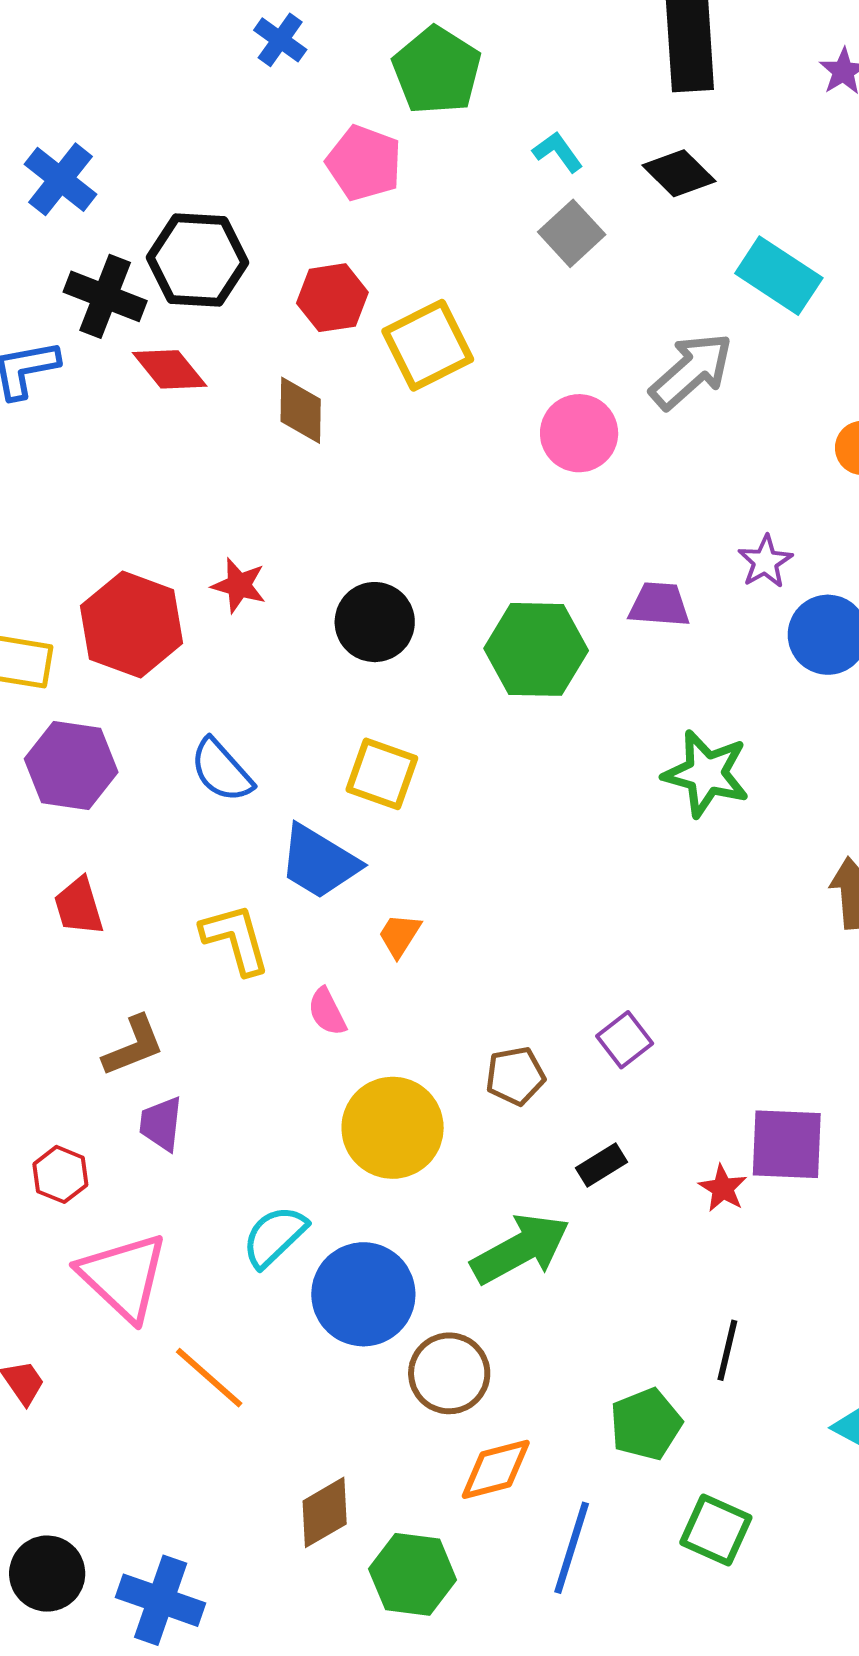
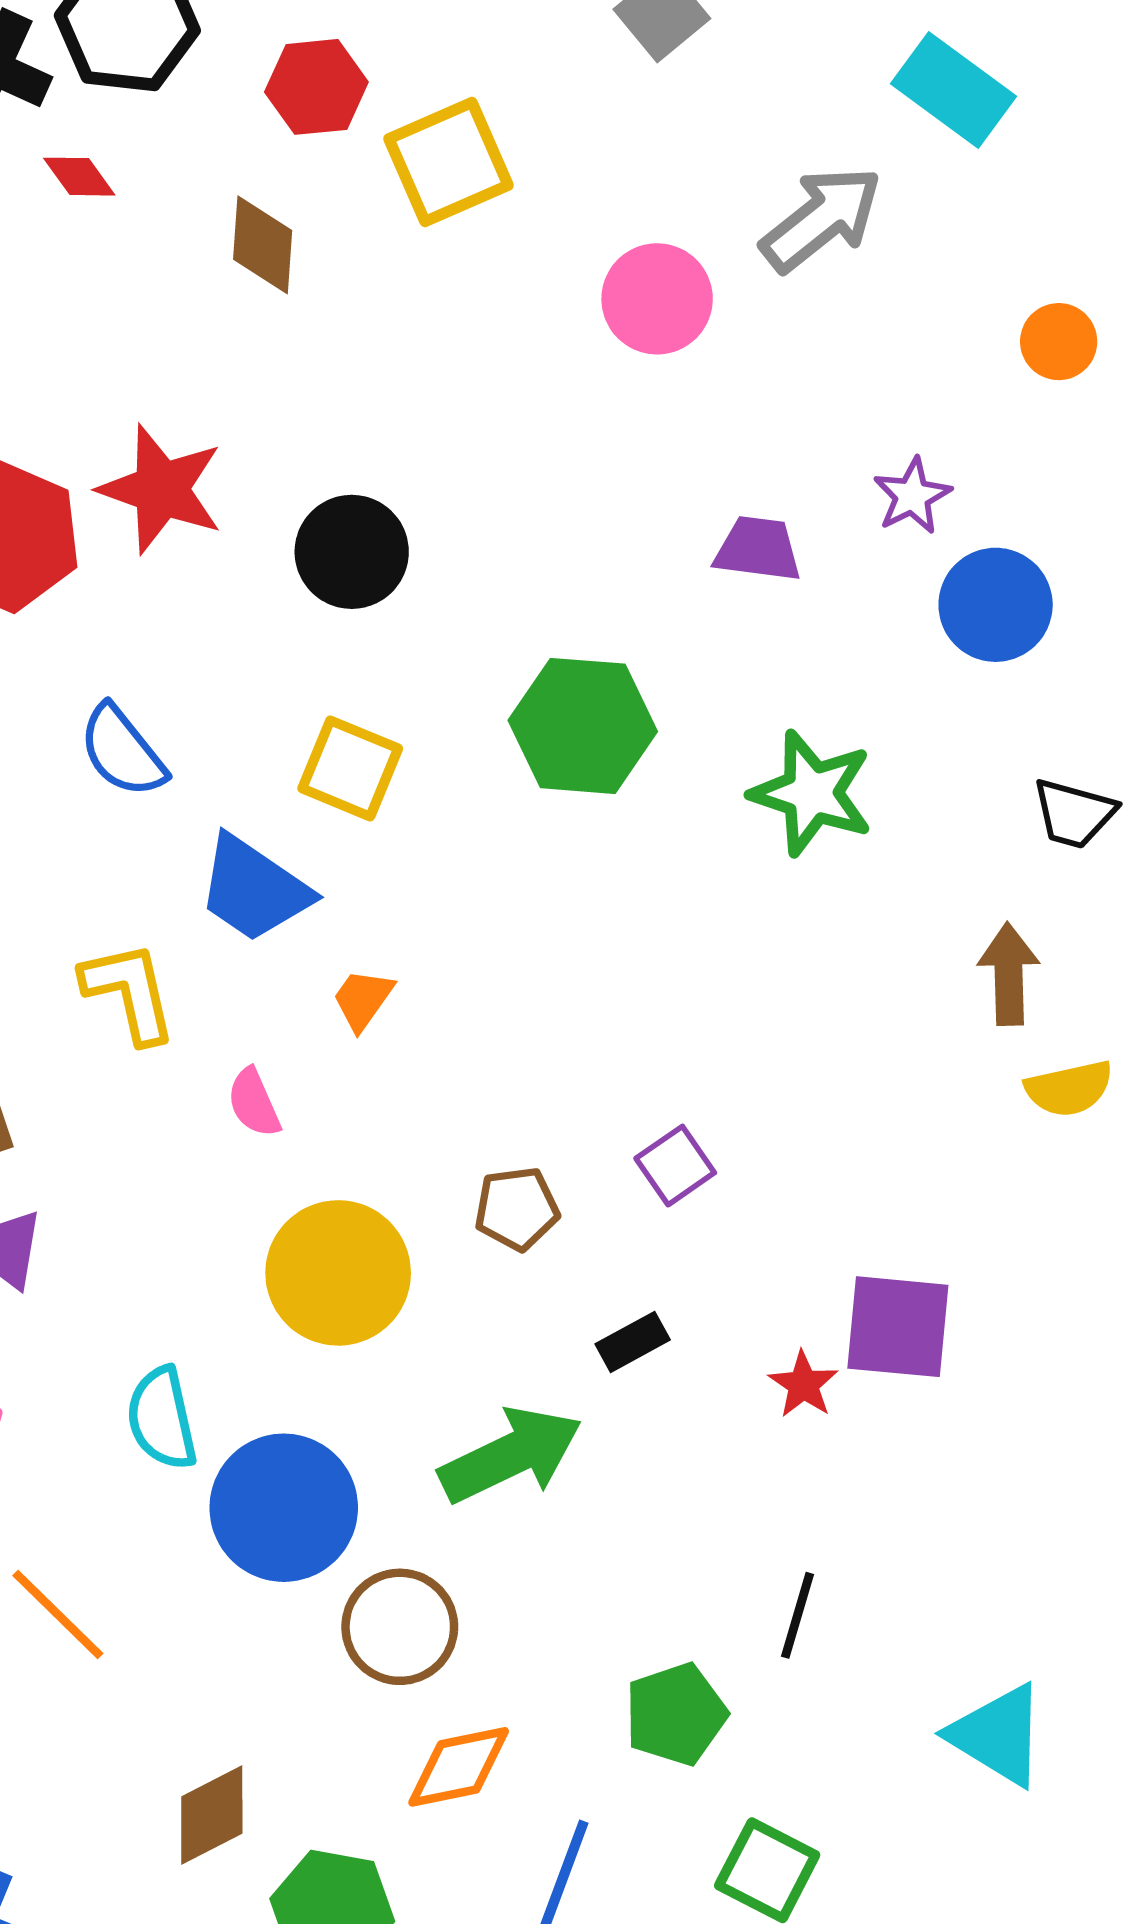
red diamond: (170, 369) -> (79, 177), size x0.7
red star: (239, 585) -> (161, 489), size x1.6
green hexagon: (536, 649) -> (583, 726), moved
cyan semicircle: (275, 1236) -> (162, 1418), turned -62

